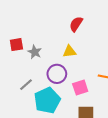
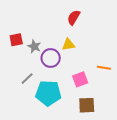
purple circle: (57, 74) -> (51, 58), moved
cyan pentagon: (47, 100) -> (48, 93), turned 30

